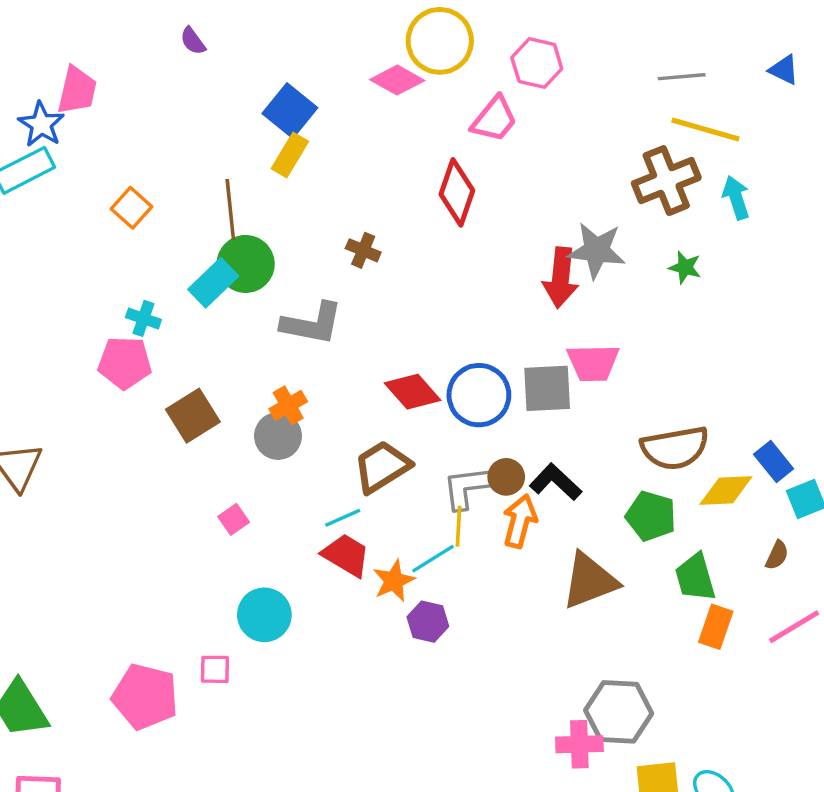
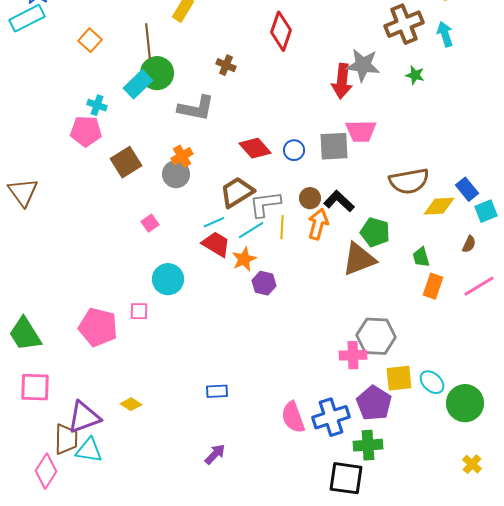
blue circle: (479, 395) -> (294, 150), size x0.6
gray L-shape: (469, 487) -> (265, 204), moved
green pentagon: (651, 516) -> (375, 232), moved
cyan line: (433, 559) -> (251, 230), moved
green trapezoid: (695, 577) -> (421, 257), size x0.7

